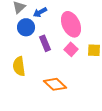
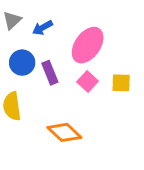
pink ellipse: (71, 24) -> (88, 45), turned 60
blue circle: (26, 27) -> (22, 63), moved

